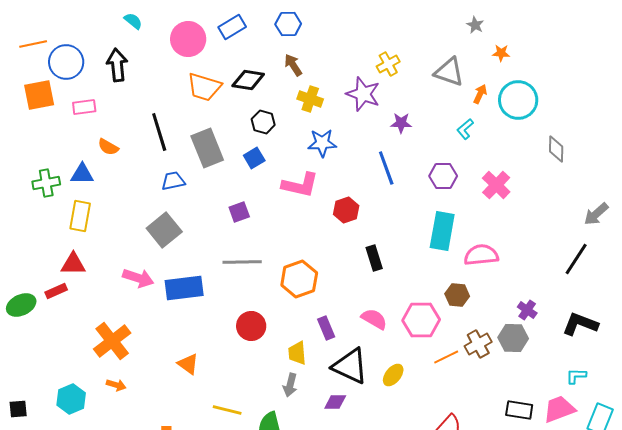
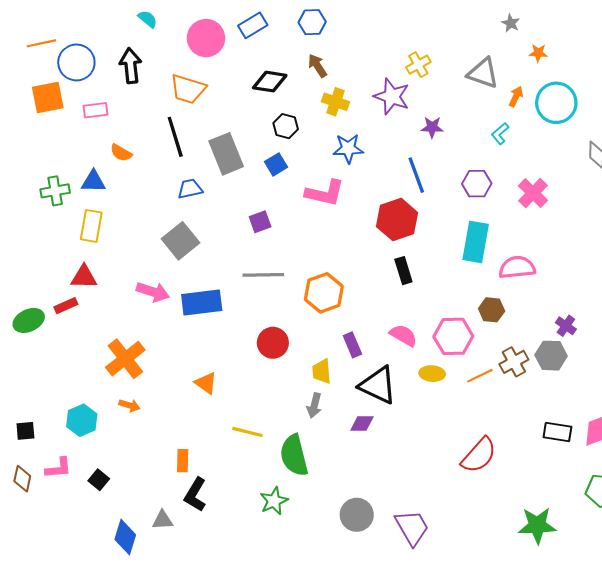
orange trapezoid: (204, 87) -> (188, 89), moved
red hexagon: (346, 210) -> (397, 220), moved, size x1.5
yellow ellipse: (393, 375) -> (432, 374), moved, turned 55

